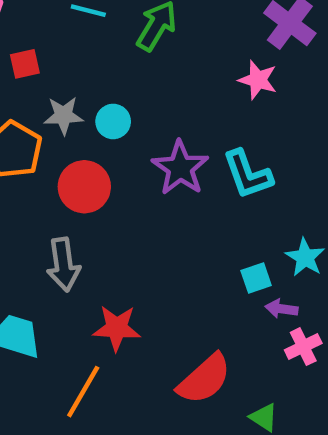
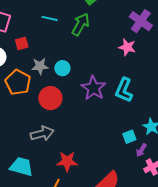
cyan L-shape: (248, 174) -> (124, 90), turned 45
gray arrow: (63, 265) -> (42, 134), turned -95
purple arrow: (282, 309) -> (141, 150), turned -64

